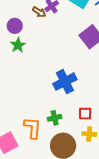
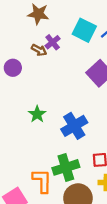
green star: (18, 45) -> (37, 114), moved
green cross: (55, 118) -> (66, 167), size x1.6

